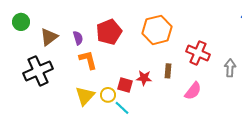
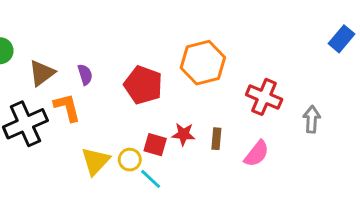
red pentagon: (109, 32) -> (143, 85), moved, turned -30
orange L-shape: (88, 60) -> (67, 107), moved
brown rectangle: (168, 71) -> (216, 139), moved

